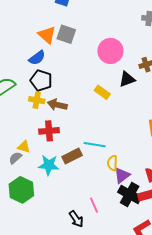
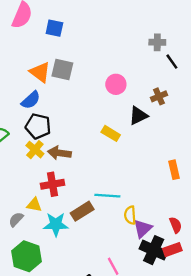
pink circle: (110, 51) -> (116, 84), size x0.7
yellow cross: (37, 100) -> (35, 150), turned 35
yellow triangle: (24, 147) -> (34, 205), moved

